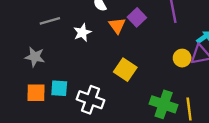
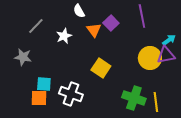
gray line: (50, 21) -> (36, 26), turned -30
yellow circle: (182, 58) -> (150, 58), size x1.5
orange square: (36, 93) -> (39, 98), moved

